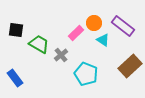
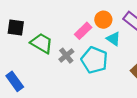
cyan pentagon: (86, 74) -> (94, 60), moved

